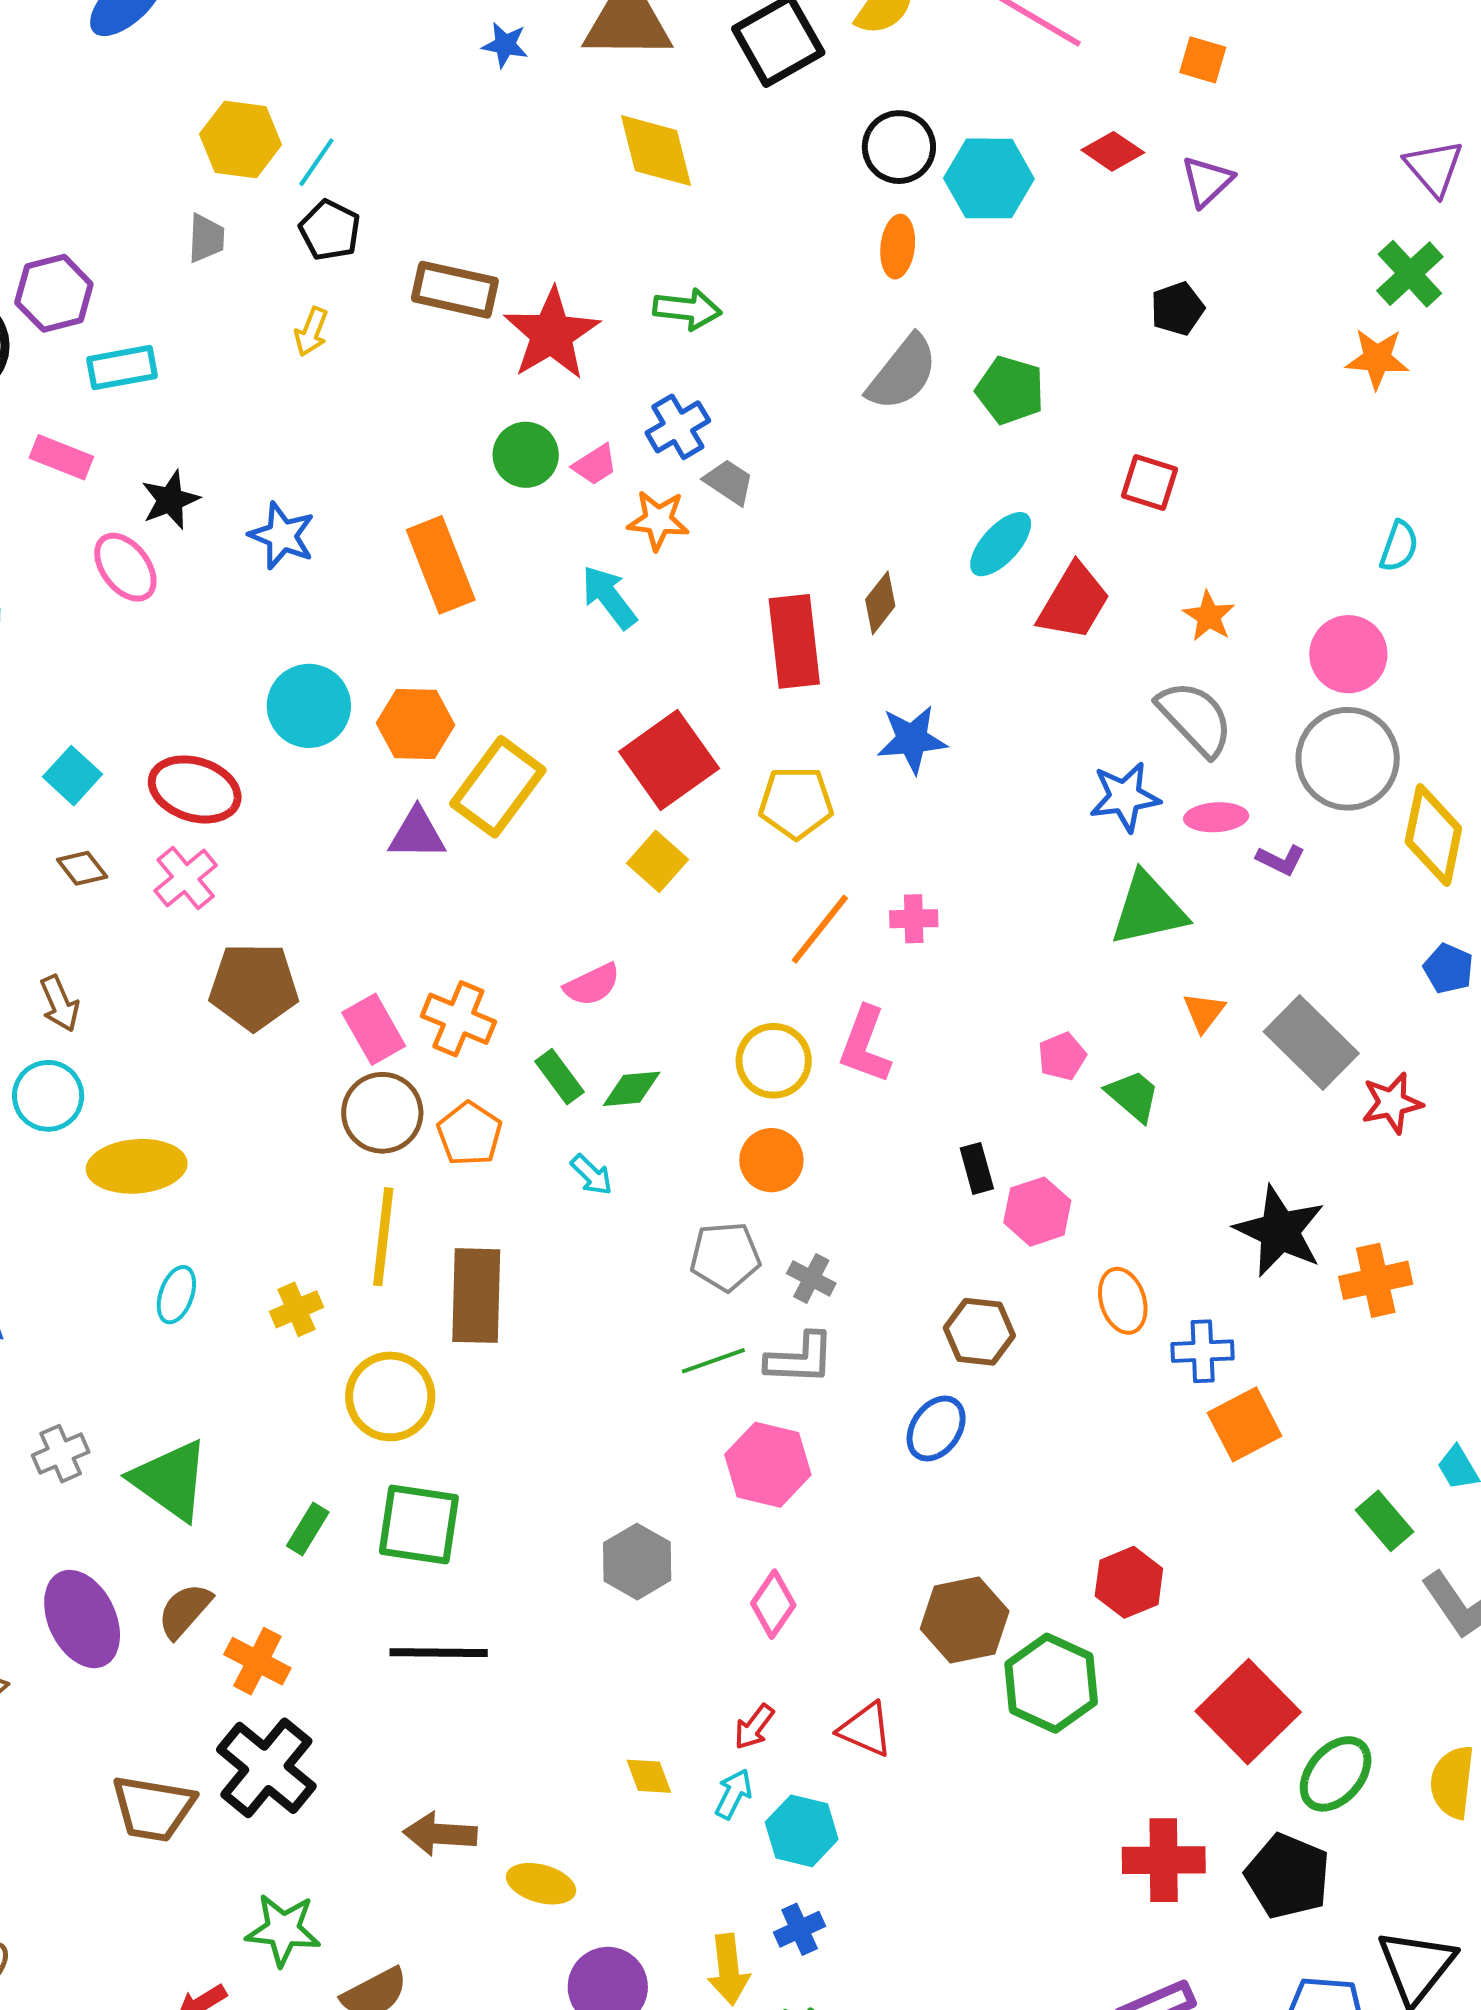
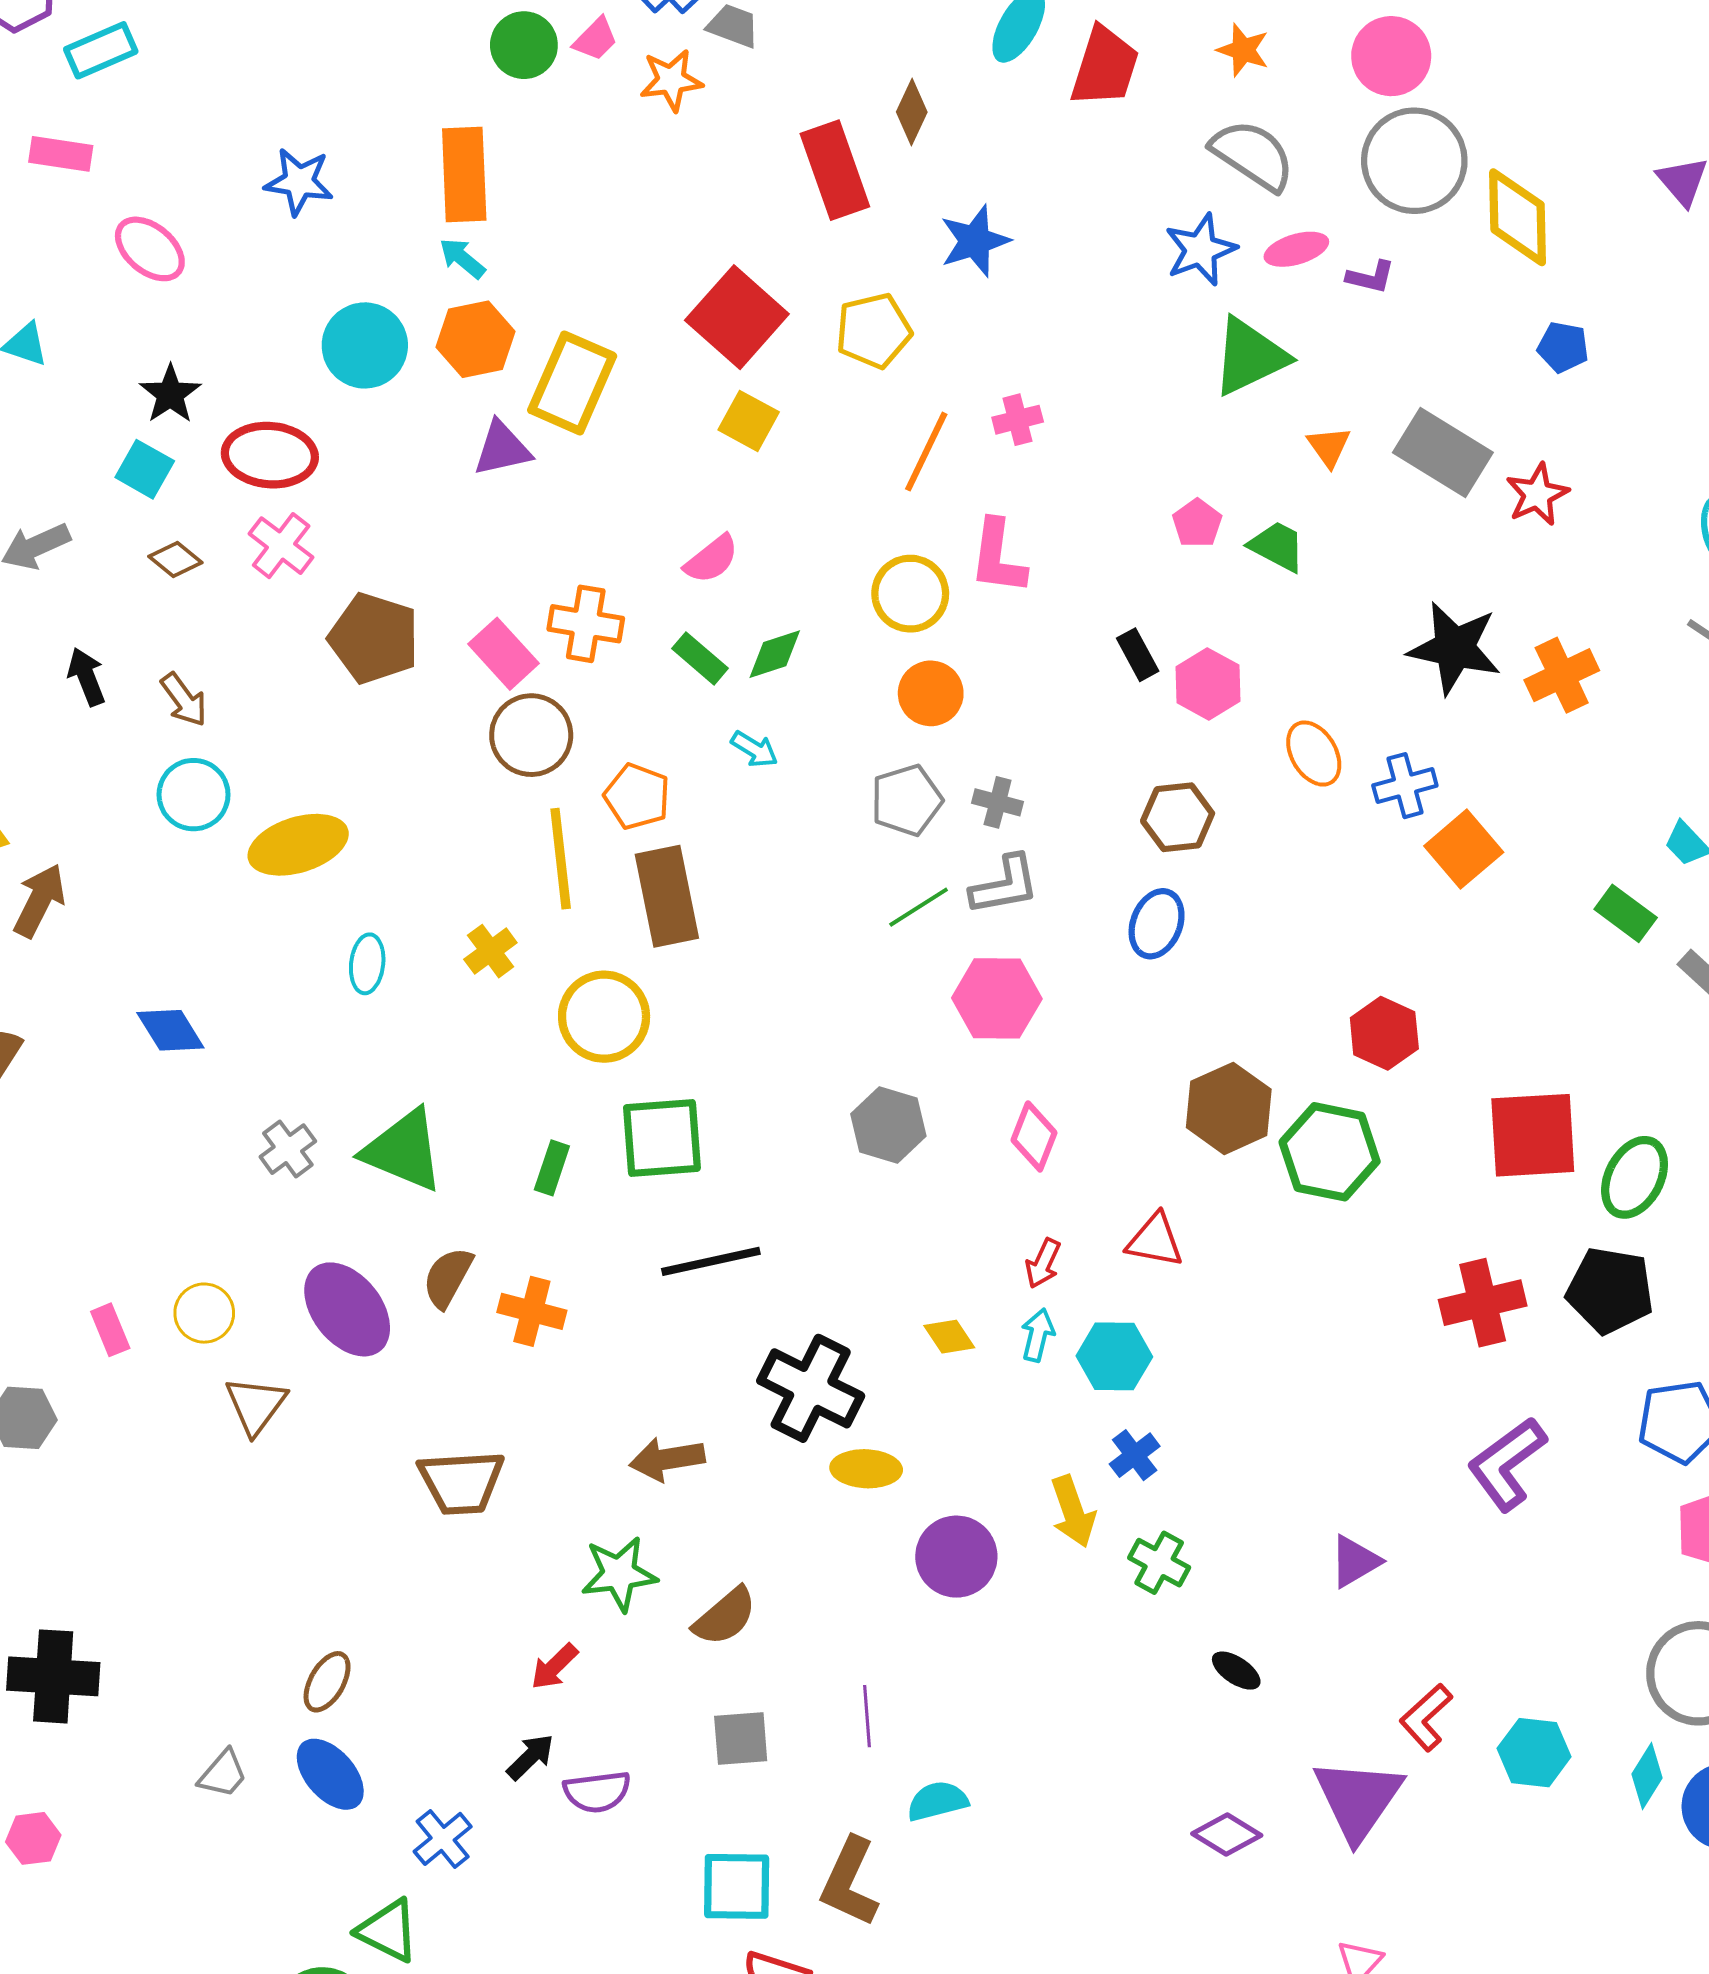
black star: (170, 500) -> (170, 394), moved
orange rectangle: (441, 565) -> (464, 175), turned 32
cyan arrow: (609, 597) -> (462, 258), moved, size x0.7
brown pentagon: (254, 986) -> (374, 638), turned 30
orange pentagon: (469, 1134) -> (637, 796), moved
red square: (1248, 1712) -> (1533, 1135), turned -36
black cross: (266, 1768) -> (811, 1388), moved
brown arrow: (440, 1834) -> (667, 1459), moved

